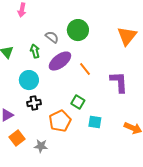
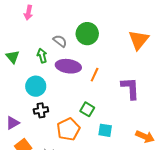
purple ellipse: (60, 61) -> (68, 66), turned 45
orange line: (85, 69) -> (95, 75), turned 64

